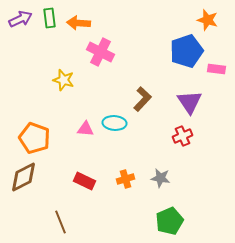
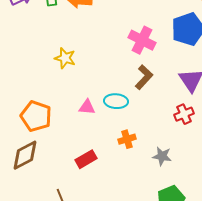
pink cross: (100, 52) -> (142, 40), moved
orange cross: (126, 179) -> (127, 139), moved
red rectangle: (84, 181) -> (86, 159), turned -55

